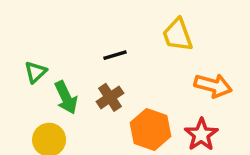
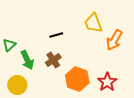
orange arrow: (213, 86) -> (114, 40), moved, turned 105

